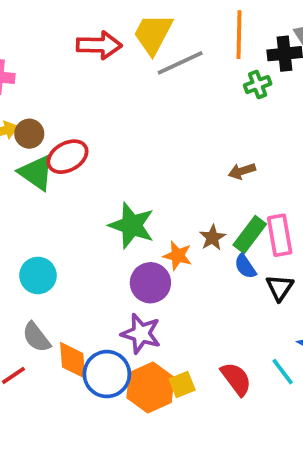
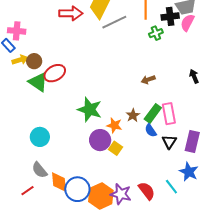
purple star: (141, 334) -> (121, 194), moved
yellow square: (182, 385) -> (115, 148), moved, turned -32

